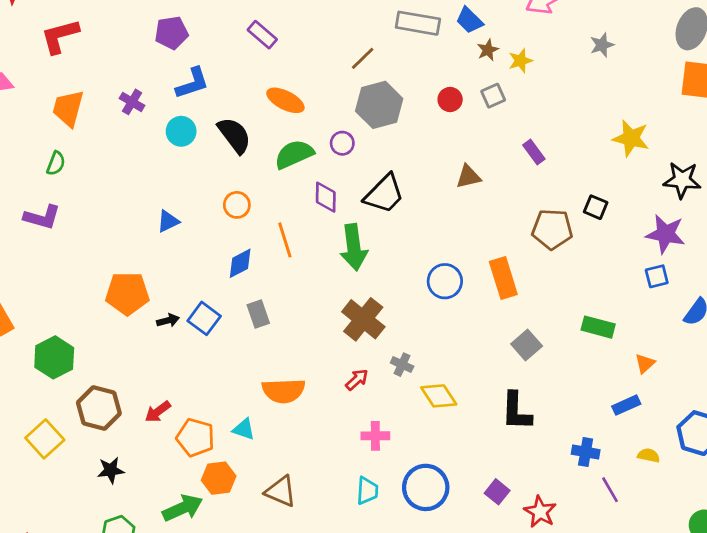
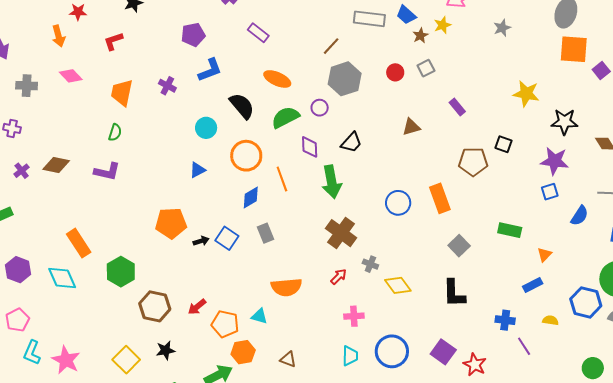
red L-shape: (60, 36) -> (113, 41), size x0.7
yellow star: (520, 61) -> (442, 25), moved
cyan circle: (181, 131) -> (206, 128), moved
black trapezoid: (384, 194) -> (351, 142), size x0.7
orange circle: (237, 205) -> (246, 156), size x1.6
yellow square: (45, 439) -> (126, 360), moved
brown triangle: (281, 491) -> (288, 359), size x0.7
purple square: (497, 492) -> (443, 352), size x1.4

